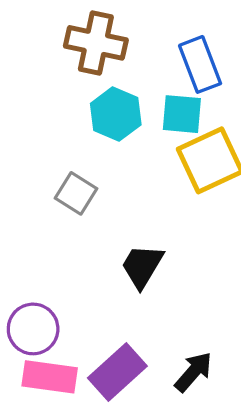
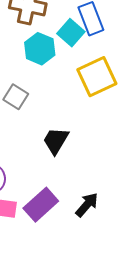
cyan square: (182, 114) -> (71, 33), moved, turned 36

